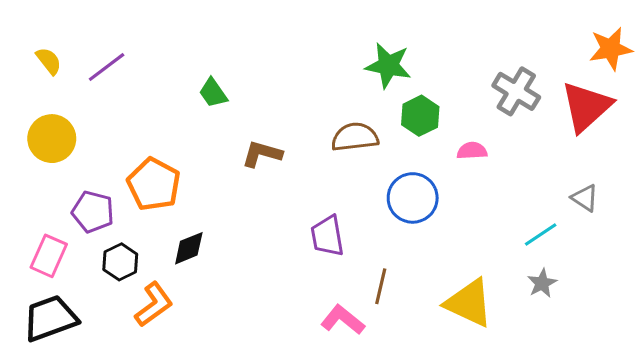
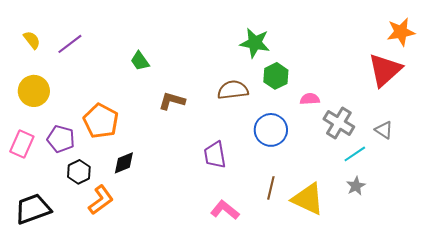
gray cross: (516, 91) -> (339, 123), moved
pink rectangle: (49, 256) -> (22, 144), moved
brown line: (381, 286) -> (271, 188), moved

